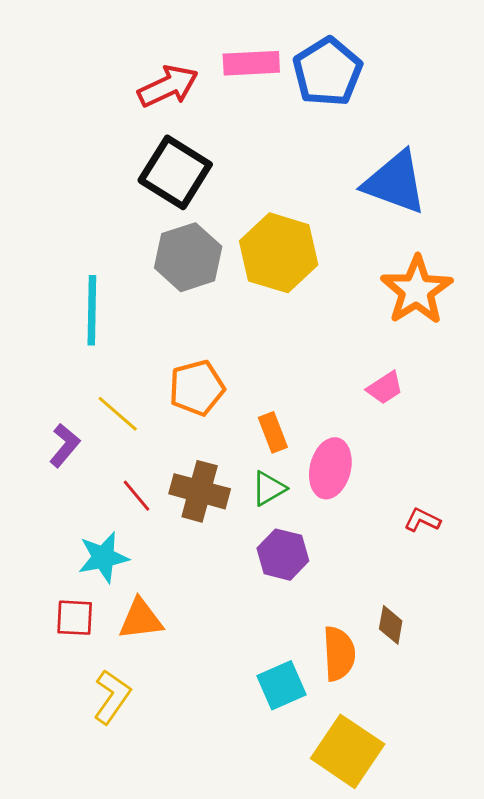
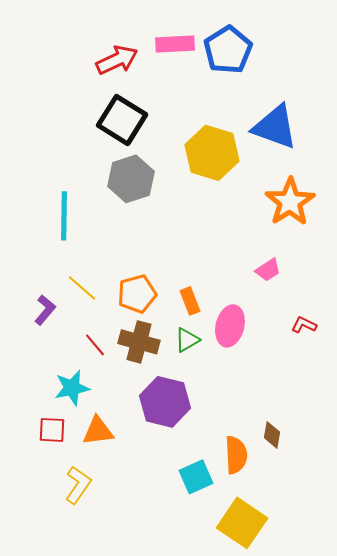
yellow hexagon: (279, 253) -> (212, 153), moved
orange pentagon: (197, 388) -> (137, 294), moved
red L-shape: (422, 520) -> (304, 325), moved
purple hexagon: (283, 555) -> (165, 402), moved, size x1.4

